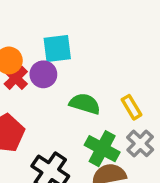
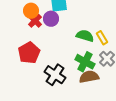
green semicircle: (85, 104) -> (85, 36), moved

